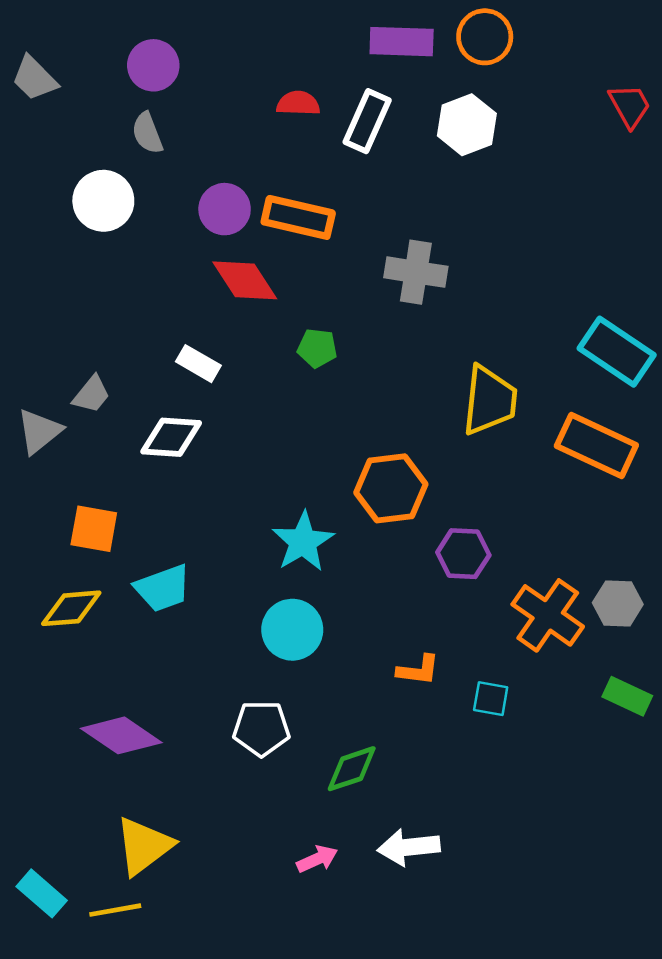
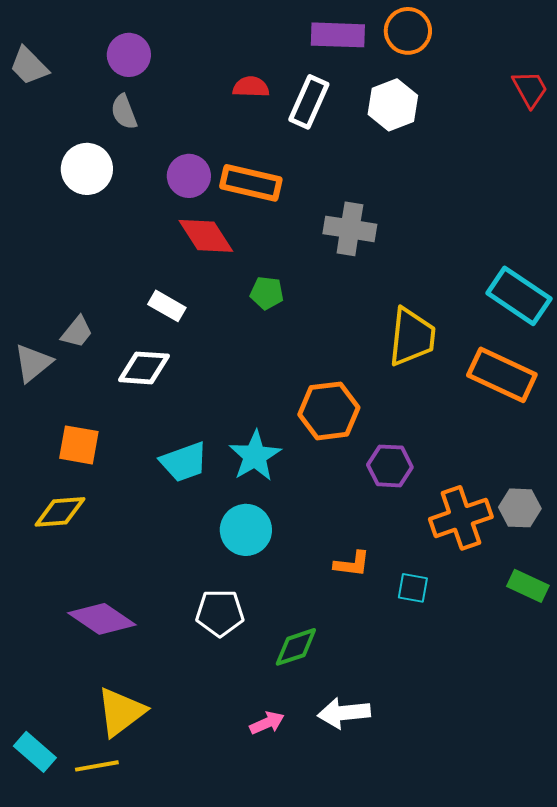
cyan trapezoid: (163, 588) -> (184, 462), moved
orange cross: (548, 615) -> (461, 518), turned 36

